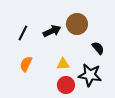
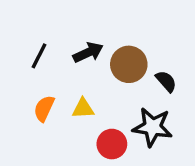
brown circle: (77, 24) -> (129, 64), moved
yellow triangle: (63, 64) -> (83, 108), moved

